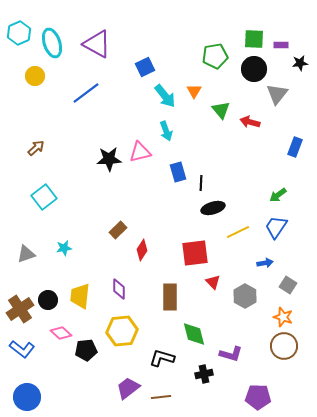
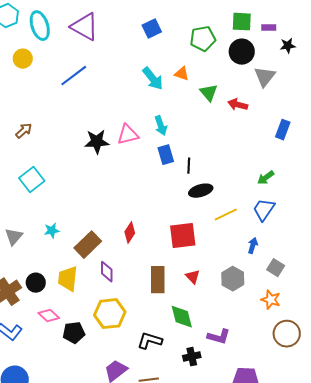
blue square: (145, 67) -> (152, 29), moved
orange triangle: (194, 91) -> (182, 74), turned -42
cyan arrow: (166, 131) -> (161, 126), moved
brown rectangle: (118, 230) -> (88, 245), moved, size x1.5
gray triangle: (26, 254) -> (14, 237), turned -30
blue arrow: (265, 263) -> (253, 246), turned -63
red triangle: (213, 282) -> (193, 277), moved
brown circle: (284, 346) -> (287, 334), moved

